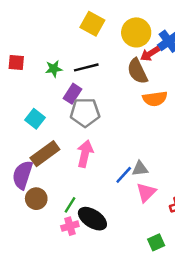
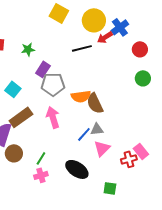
black line: (86, 67) -> (82, 48), moved
brown semicircle: (137, 71) -> (95, 103), moved
orange semicircle: (155, 99) -> (81, 96), moved
pink arrow: (85, 154) -> (53, 117), turned -30
black ellipse: (92, 219) -> (77, 169), moved
green square: (156, 242) -> (110, 188), turned 32

